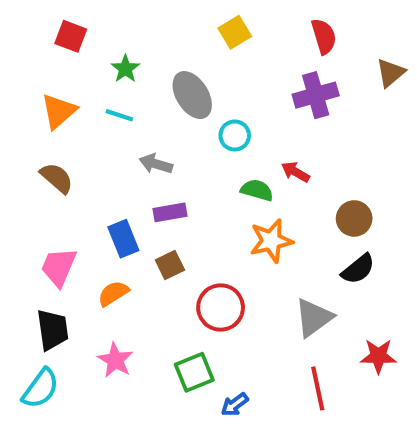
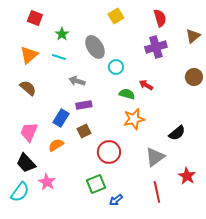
brown circle: (354, 218) -> (194, 77), moved
blue rectangle: (123, 239) -> (61, 118), turned 54
black trapezoid: (53, 330) -> (26, 163), turned 145
red star: (378, 356) -> (187, 176), turned 30
pink star: (115, 360) -> (47, 182), moved

